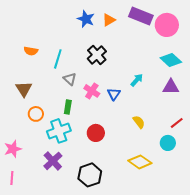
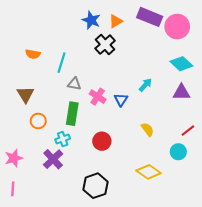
black cross: (97, 55) -> (105, 45), moved
gray triangle: (70, 79) -> (74, 84), turned -32
green rectangle: (68, 107) -> (72, 114), size x1.5
cyan cross: (59, 131) -> (63, 139), size x0.6
purple cross: (53, 161) -> (53, 159), moved

